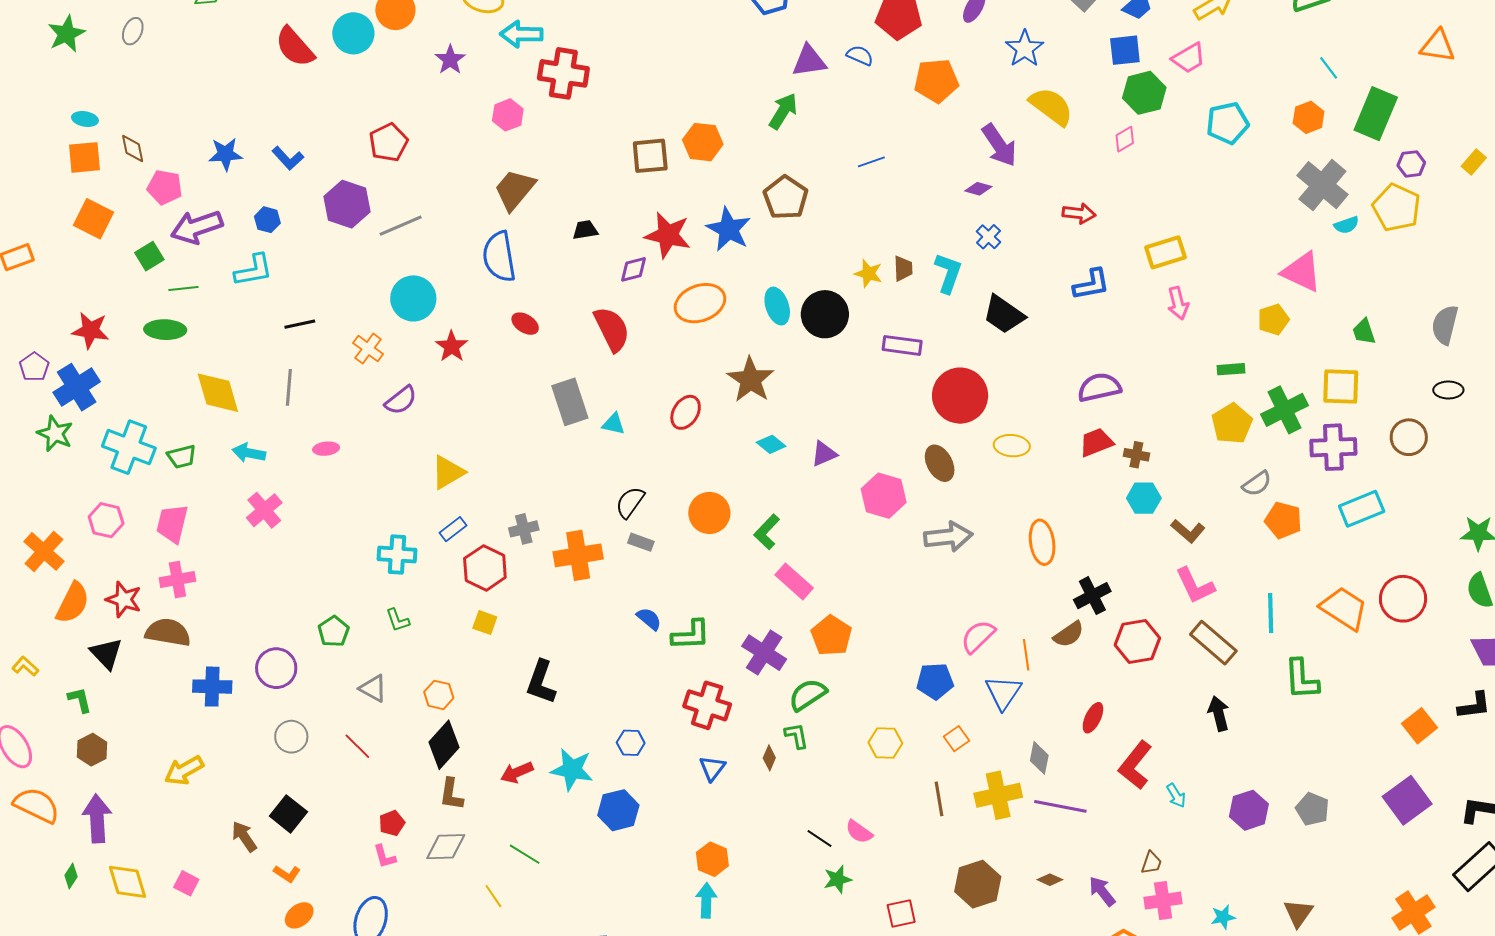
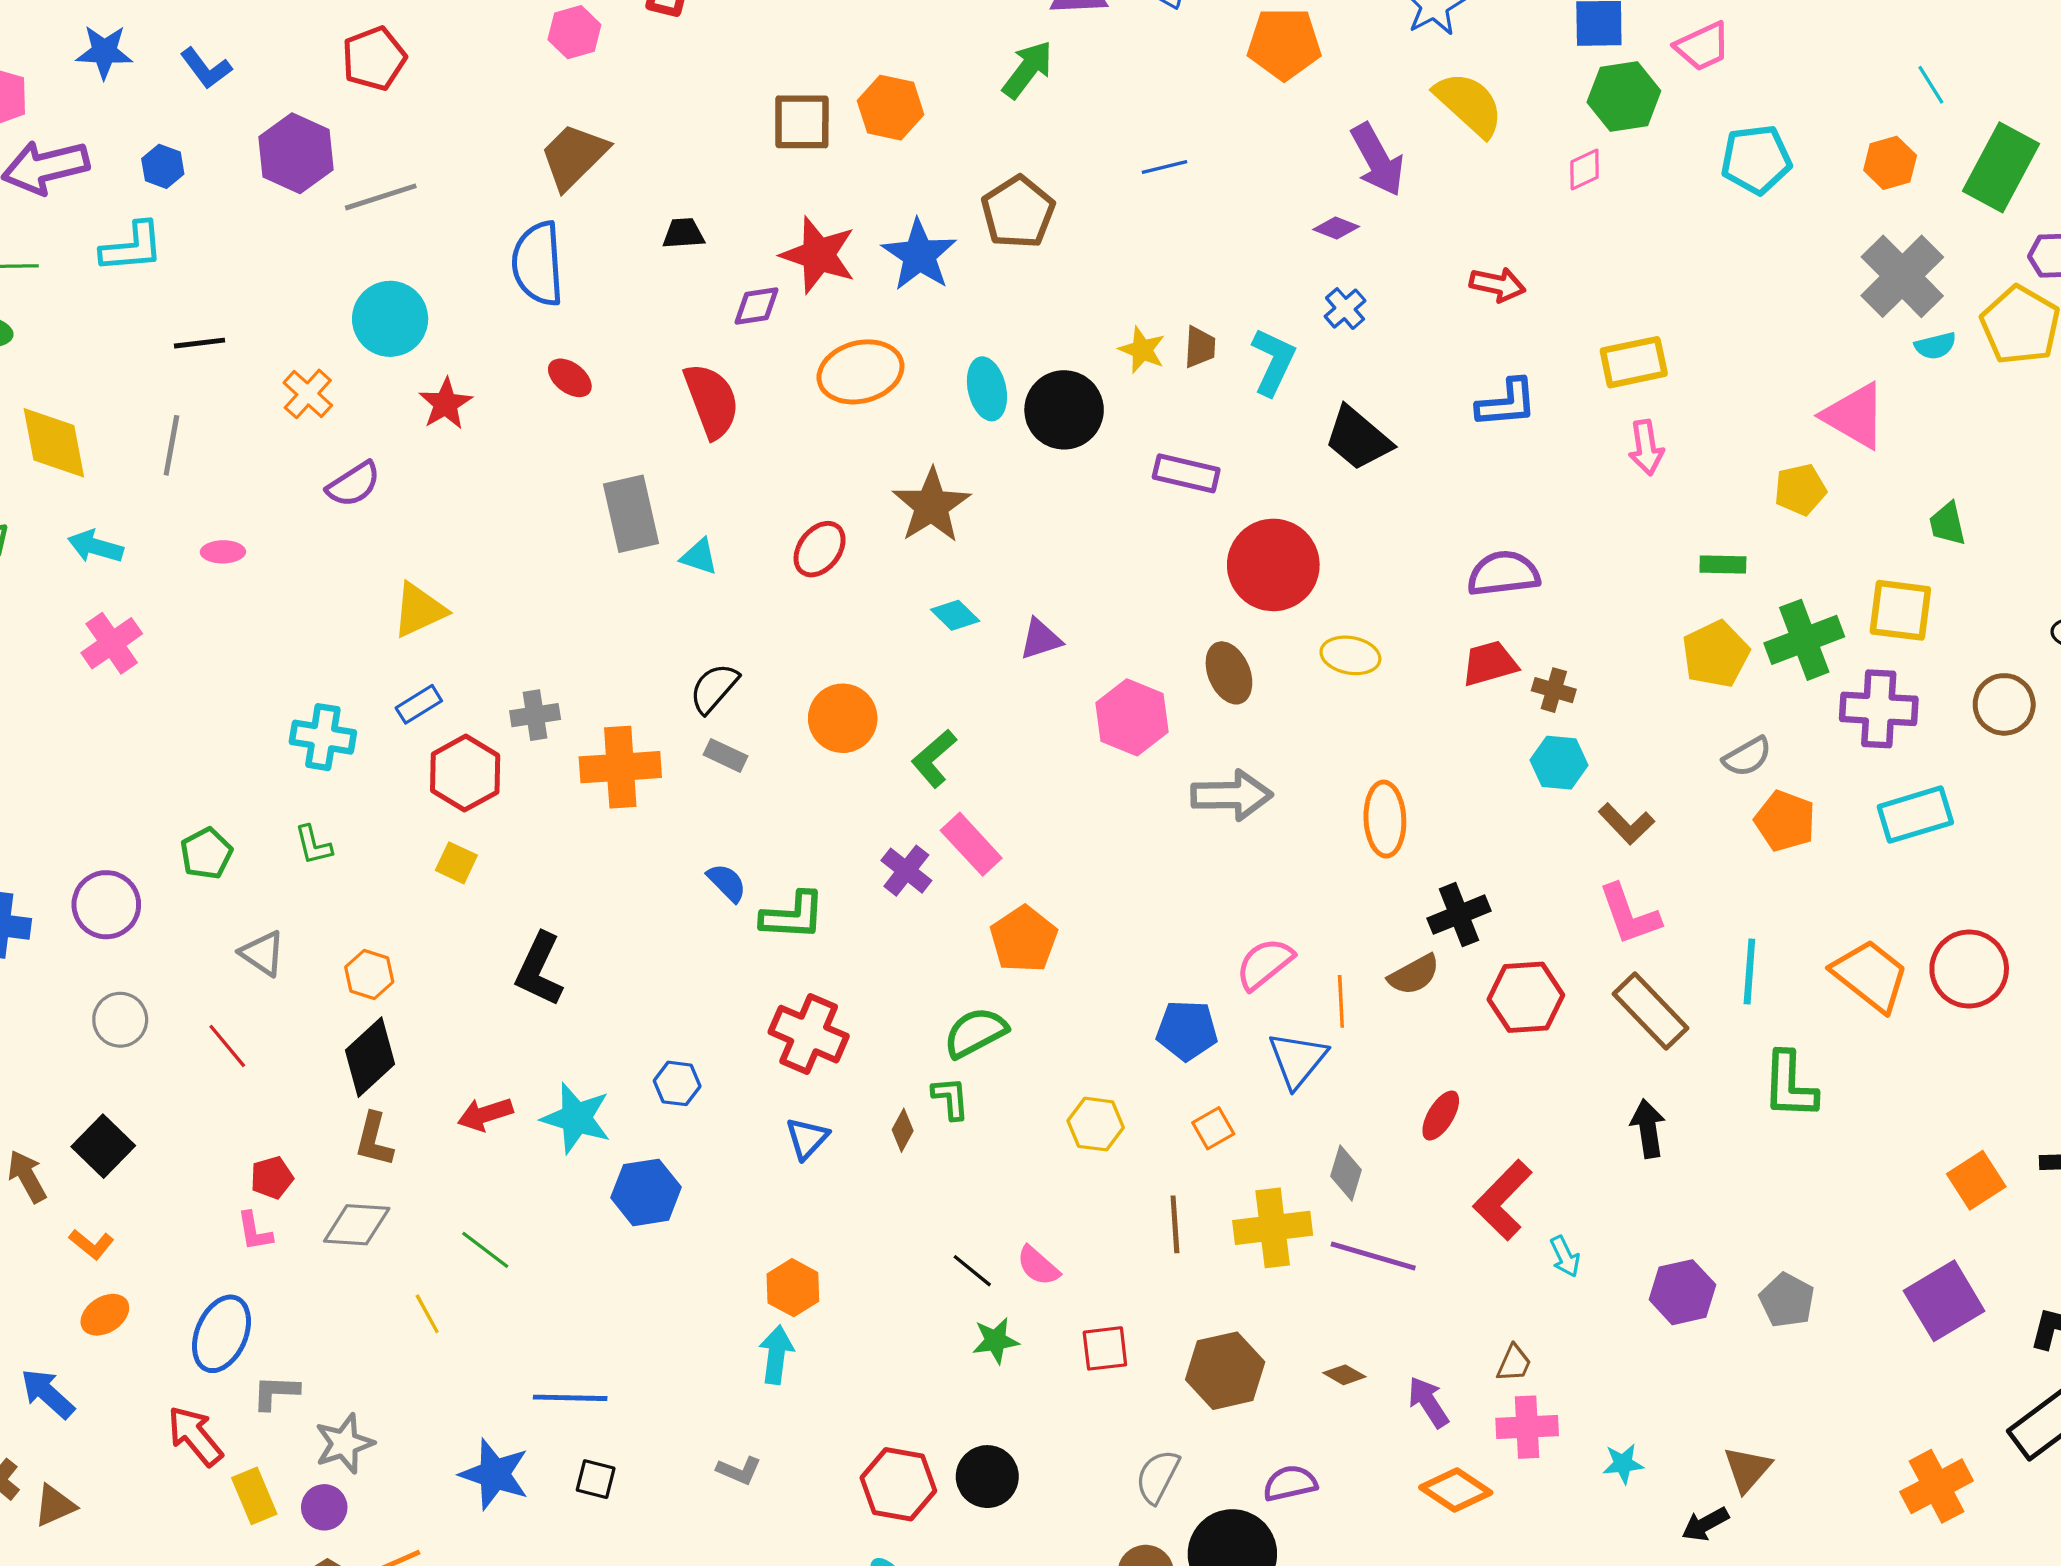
purple cross: (764, 653) -> (906, 871), moved, size x0.7
red square: (901, 913) -> (1105, 1348), moved

